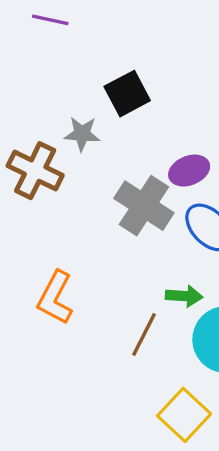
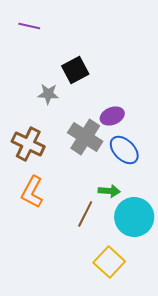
brown cross: (35, 171) -> (28, 144), moved

